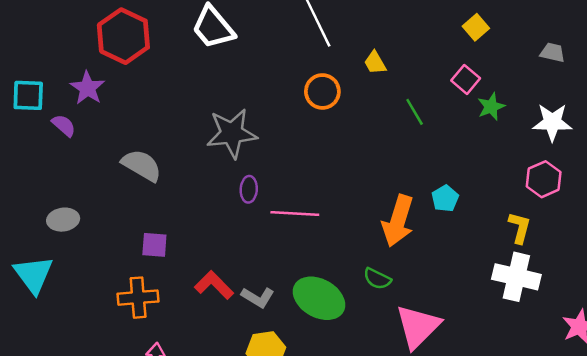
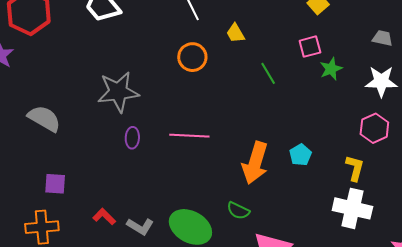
gray trapezoid: (553, 53) -> (382, 38), moved
pink square: (466, 79) -> (310, 47), turned 35
cyan pentagon: (445, 198) -> (301, 155), moved
pink line: (295, 214) -> (189, 136), moved
red L-shape: (214, 285) -> (104, 217), size x0.7

